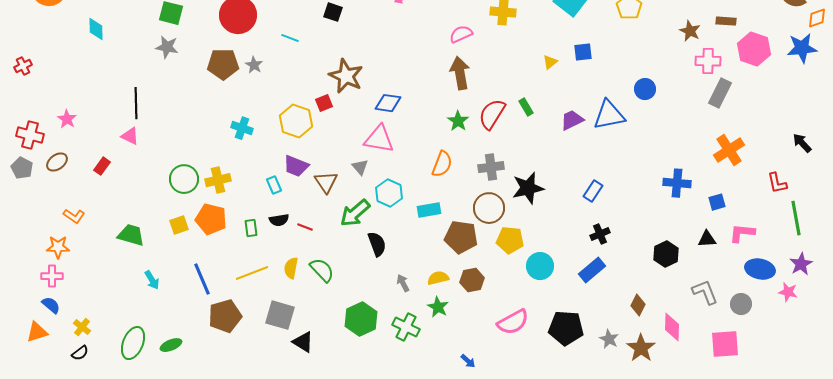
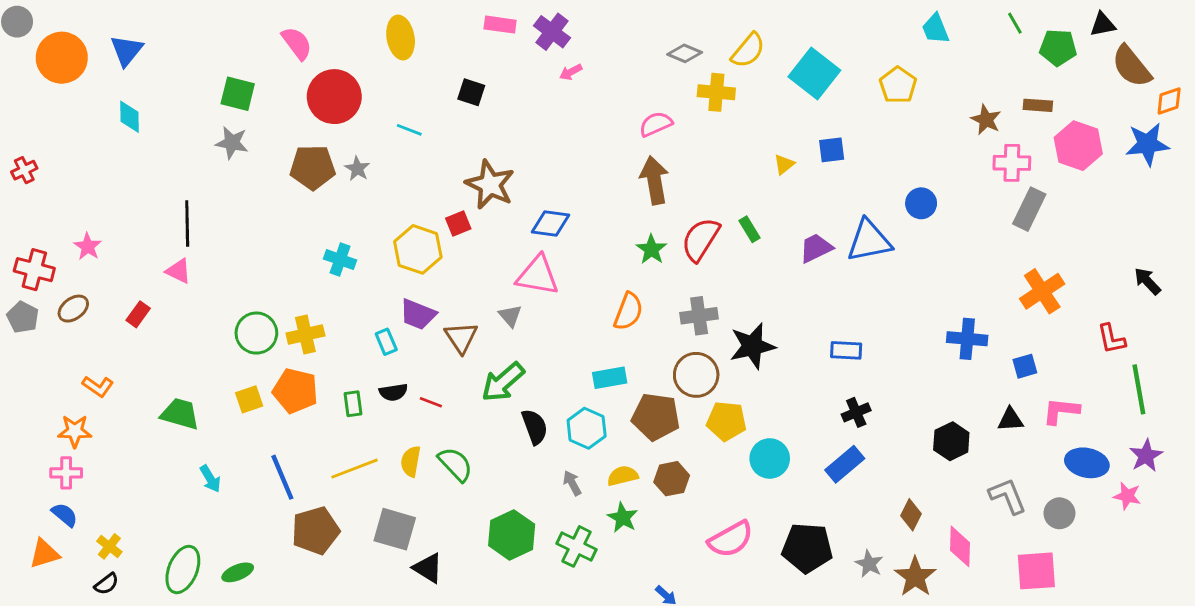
blue rectangle: (593, 191) -> (846, 350), turned 60
cyan hexagon: (389, 193) -> (587, 428), moved

